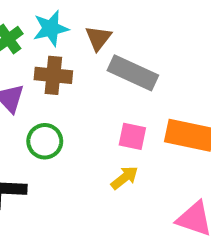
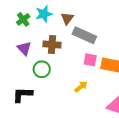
brown cross: (53, 75) -> (52, 44), moved
pink square: (132, 136) -> (90, 60), moved

